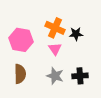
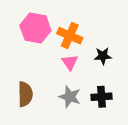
black star: (76, 34) -> (103, 56), moved
pink hexagon: (21, 40) -> (35, 28), moved

